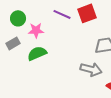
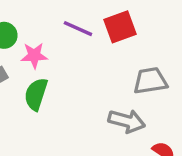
green semicircle: (37, 53) -> (36, 94), turned -48

